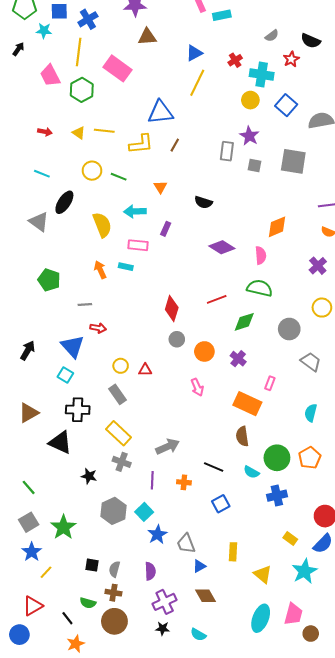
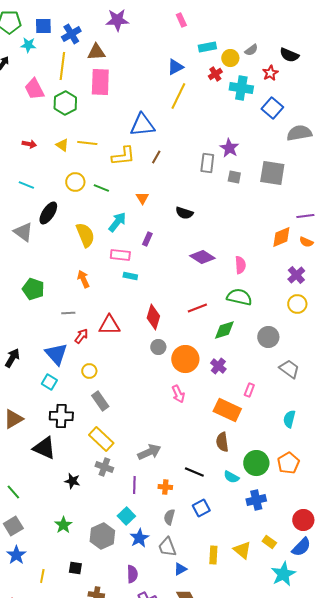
cyan rectangle: (222, 15) -> (207, 47), moved
brown triangle: (147, 37) -> (96, 52), moved
pink rectangle: (118, 68) -> (100, 82), turned 56
yellow circle: (250, 100) -> (230, 58), moved
blue square: (286, 105) -> (272, 108), moved
cyan arrow: (135, 211) -> (117, 222), turned 130
orange diamond: (277, 227) -> (281, 237), moved
cyan rectangle: (126, 267) -> (130, 276), moved
yellow circle: (322, 308) -> (297, 304), moved
red arrow: (98, 328) -> (81, 336), turned -63
orange circle: (204, 351) -> (185, 359), size x1.4
yellow circle: (121, 366) -> (89, 371), moved
red triangle: (145, 370) -> (109, 325), moved, size x1.6
gray hexagon: (113, 511) -> (102, 536), moved
green star: (63, 527) -> (63, 525), moved, size x0.7
gray semicircle: (114, 569) -> (169, 517), moved
yellow line: (46, 572) -> (42, 576), moved, turned -32
yellow triangle: (263, 574) -> (242, 550), moved

